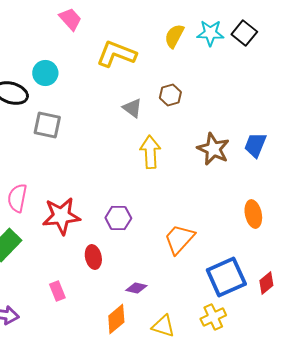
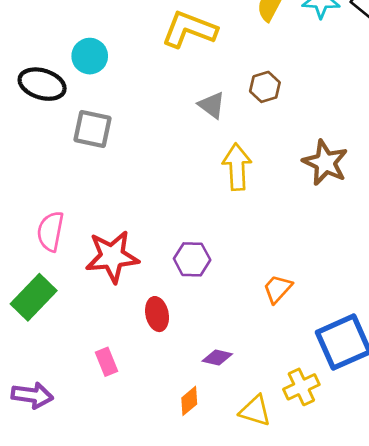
orange trapezoid: (179, 239) -> (278, 289), size x0.7
yellow cross: (213, 317) -> (301, 387), moved
orange diamond: (116, 319) -> (189, 401), size x0.7

